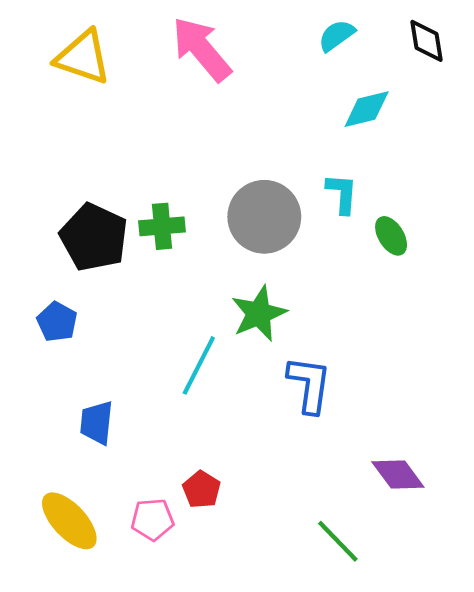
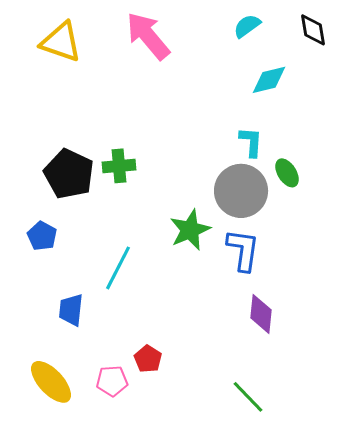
gray circle: (264, 217) -> (241, 191), moved
cyan line: (199, 365) -> (118, 268), moved
blue L-shape: (309, 384) -> (243, 250), moved
purple diamond: (398, 474) -> (261, 314), moved, turned 42

